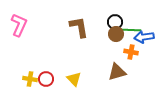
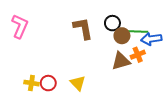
black circle: (115, 22) -> (112, 23), moved
orange cross: (131, 52) -> (138, 55), turned -32
brown triangle: (117, 72) -> (121, 61), moved

